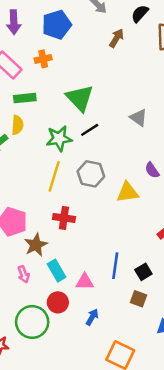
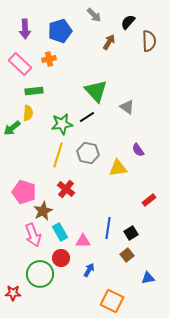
green triangle: (80, 98) -> (96, 91), moved
red cross: (64, 218) -> (66, 189), turned 30
pink arrow: (24, 274) -> (33, 235), size x1.6
brown square: (139, 299) -> (127, 255), turned 32

